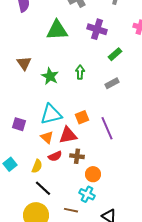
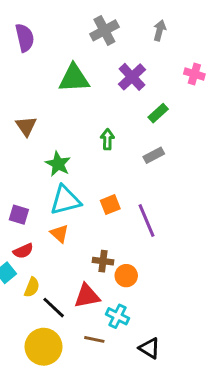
purple cross: (97, 29) -> (132, 77), turned 30
green star: (50, 76) -> (58, 164), moved
red triangle: (68, 135) -> (87, 296), moved
red semicircle: (55, 156) -> (23, 251), moved
yellow semicircle: (37, 166) -> (32, 287), moved
orange circle: (93, 174) -> (126, 276), moved

